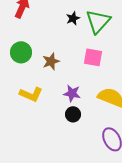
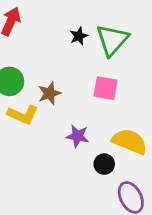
yellow L-shape: (31, 94) -> (23, 115), moved
black circle: (73, 114) -> (104, 164), moved

